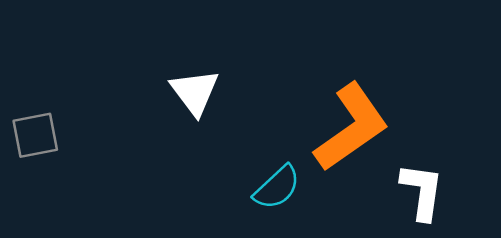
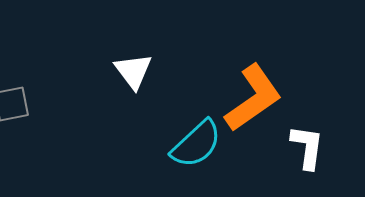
cyan semicircle: (277, 187) -> (196, 144), size x1.4

